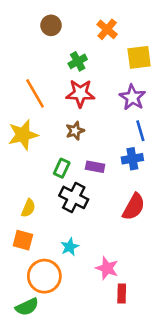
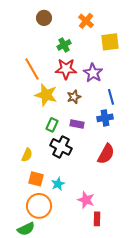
purple star: (132, 97) -> (93, 73), moved
brown star: (75, 131) -> (74, 97), moved
yellow star: (23, 135) -> (46, 95), moved, turned 30
orange square: (23, 240) -> (36, 179), moved

